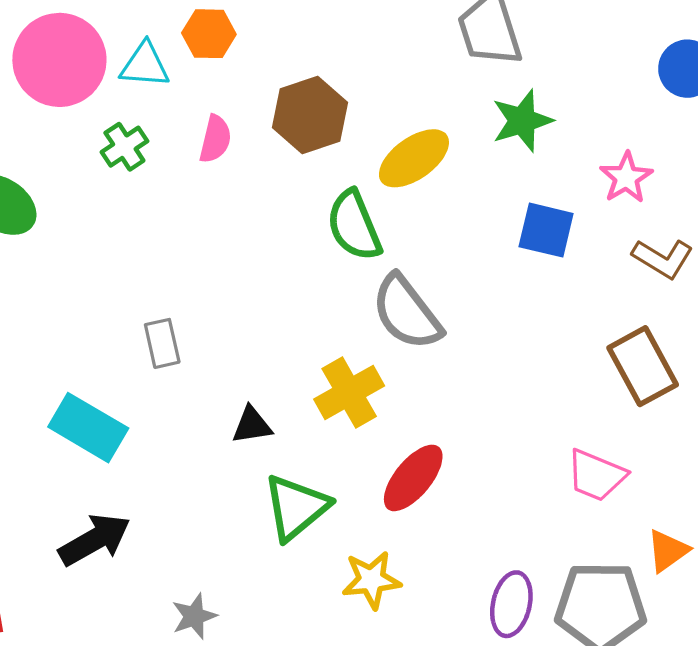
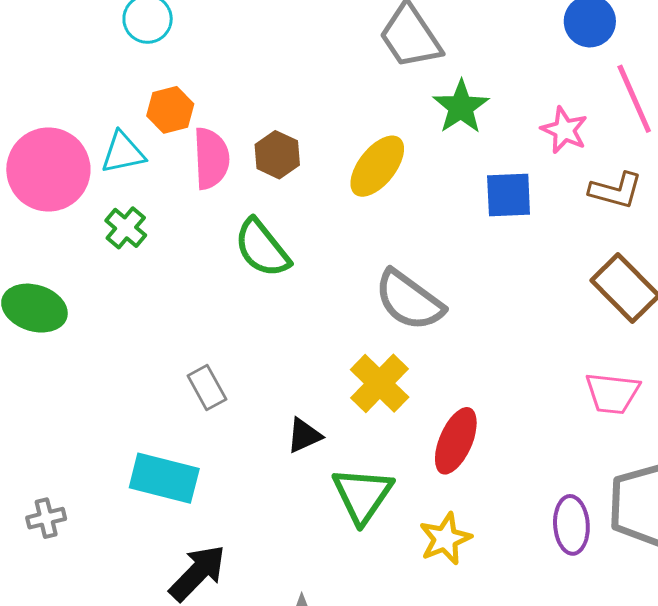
brown hexagon: (310, 115) -> (277, 155), size x0.7
pink semicircle: (215, 139) -> (211, 158), moved, size x1.4
green semicircle: (354, 225) -> (262, 248), moved

